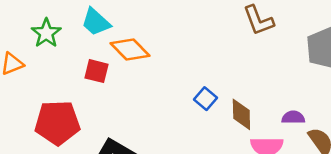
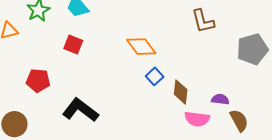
orange diamond: (130, 49) -> (141, 47), moved
red pentagon: (57, 123) -> (38, 80), size x0.7

